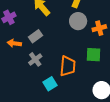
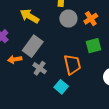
gray rectangle: (36, 36) -> (33, 46), size x1.5

